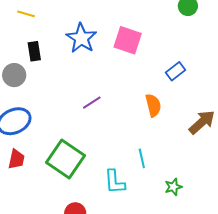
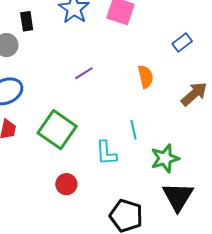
blue rectangle: (175, 71) -> (182, 43), moved
green star: (173, 187) -> (165, 158), size x1.6

